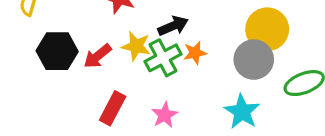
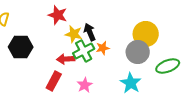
black arrow: (173, 26) -> (90, 32), turned -90
yellow star: (136, 46) -> (74, 34), moved
red arrow: (97, 56) -> (66, 59), moved, turned 36

